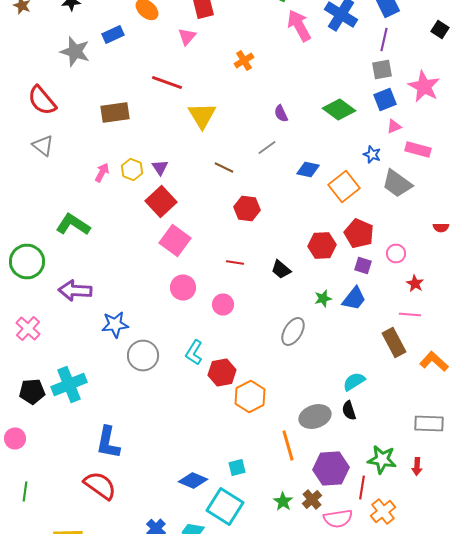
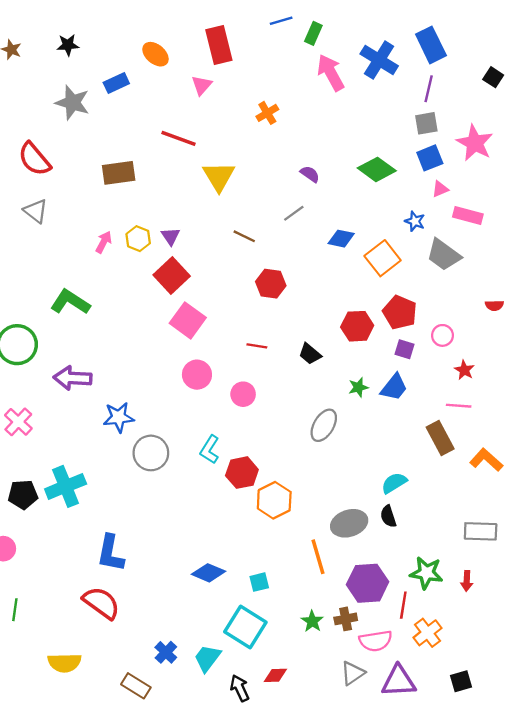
purple semicircle: (281, 114) -> (310, 174), turned 150
blue diamond: (193, 480) -> (209, 573), moved
brown cross: (312, 500) -> (346, 619), turned 30

